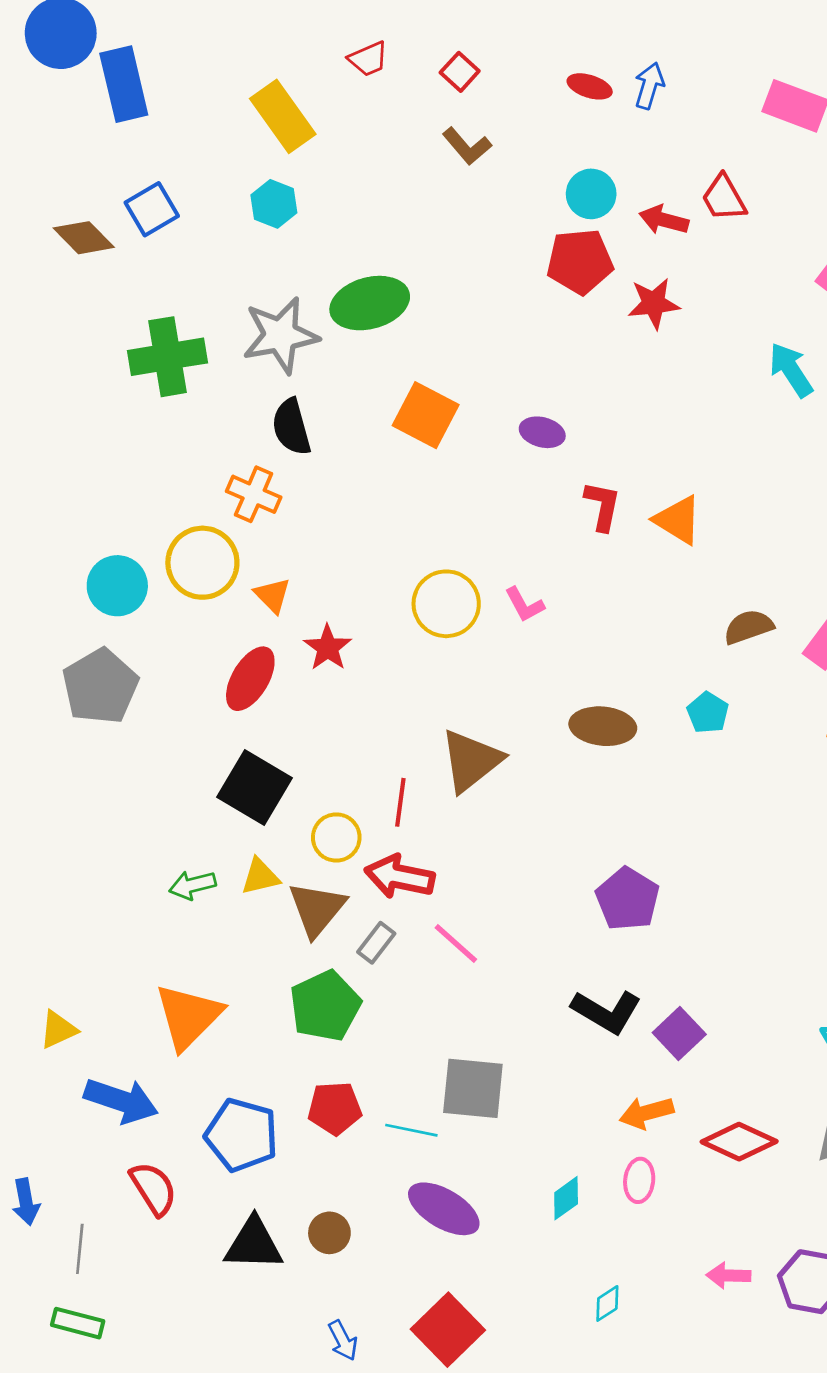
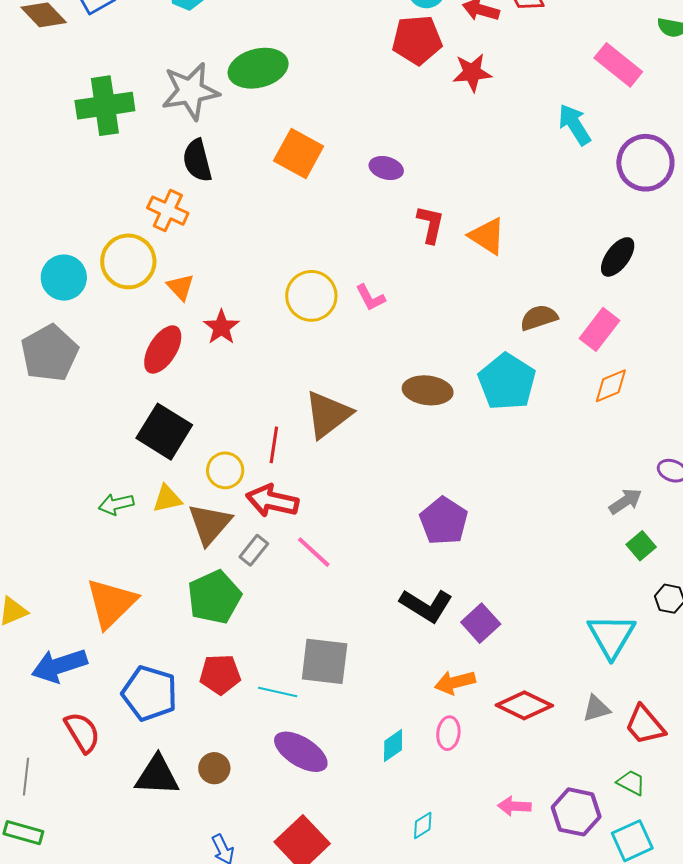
cyan pentagon: (708, 713) -> (507, 382), size x1.8
blue arrow: (121, 1101) -> (59, 666), turned 142

